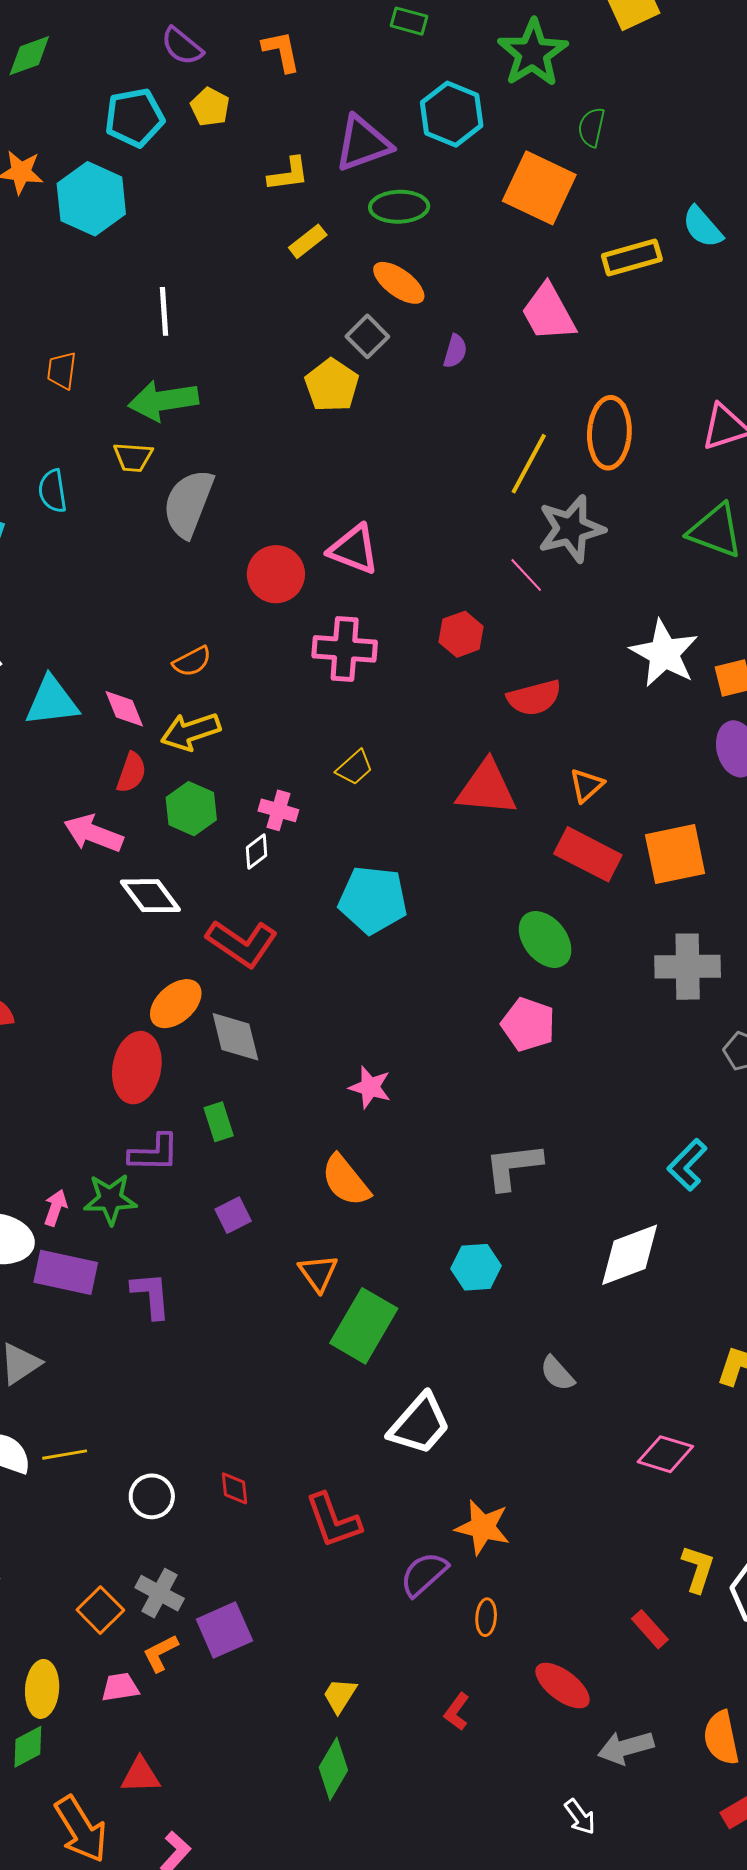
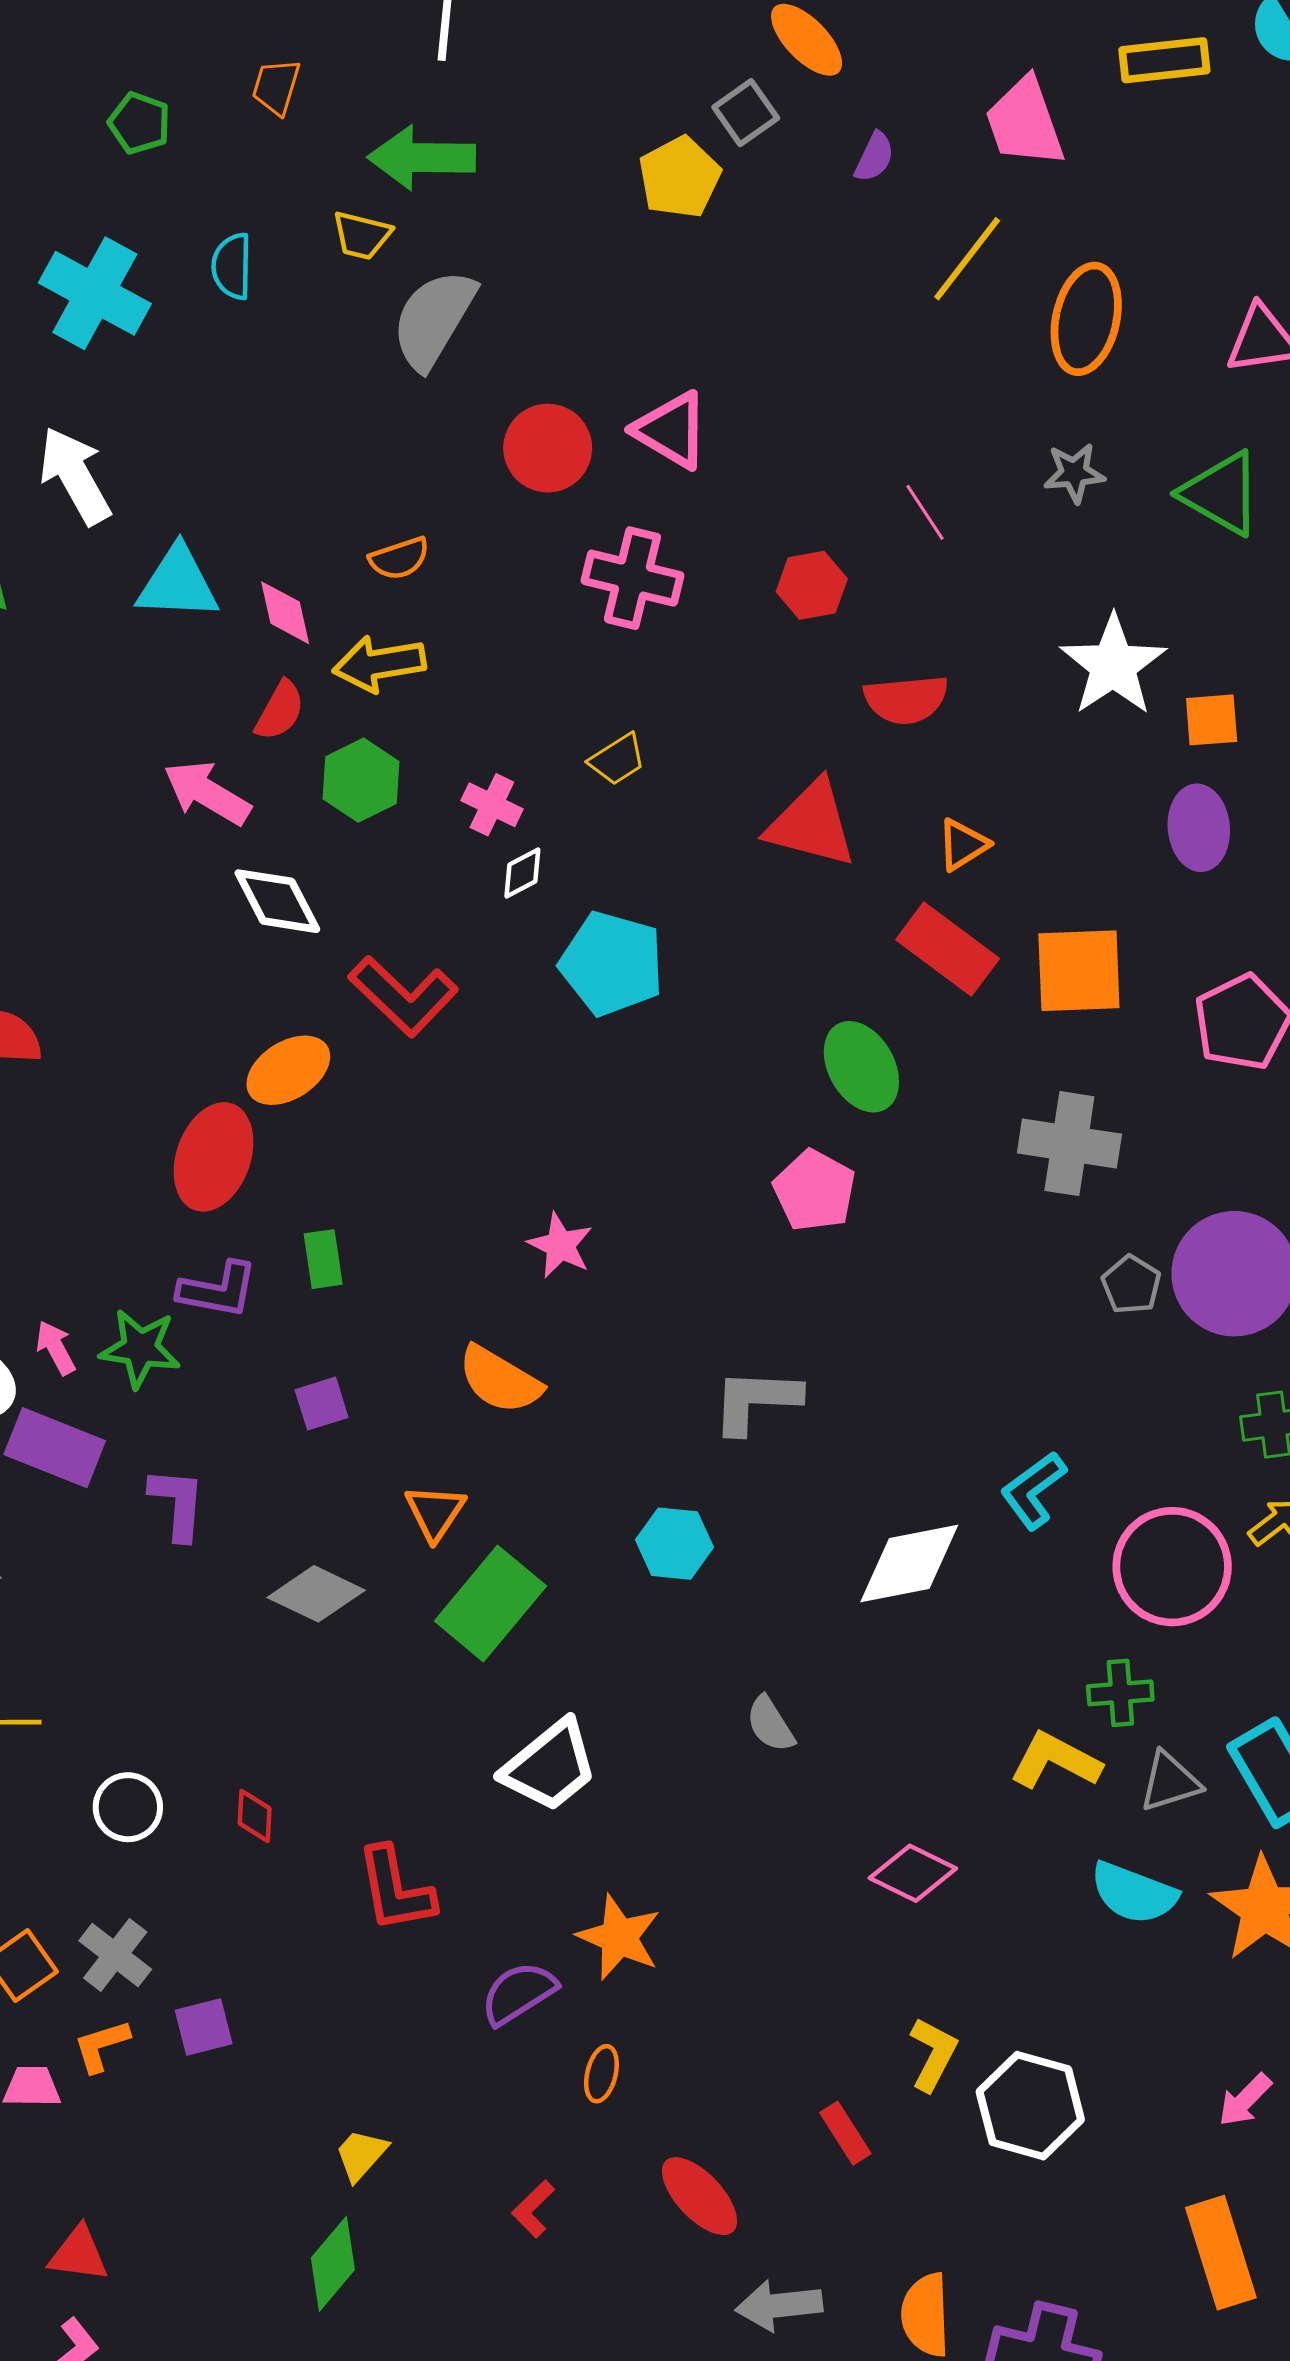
yellow line: (529, 464) -> (967, 259), moved
gray star: (571, 529) -> (1074, 473), moved, size x0.6
white diamond: (256, 851) -> (522, 873), moved
gray diamond: (235, 1037) -> (316, 1594), moved, turned -60
cyan L-shape: (687, 1165) -> (1033, 1490), moved
orange semicircle: (346, 1181) -> (500, 1380), turned -30
pink arrow: (56, 1208) -> (56, 1348), turned -57
purple square: (224, 1630) -> (204, 2027), size x0.7
red triangle: (140, 1775) -> (78, 2254), moved

